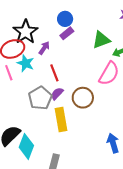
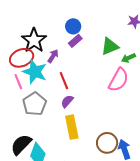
cyan star: (26, 63) -> (35, 72), size x1.4
gray pentagon: (40, 98) -> (35, 104), moved
brown circle: (83, 98) -> (107, 143), moved

